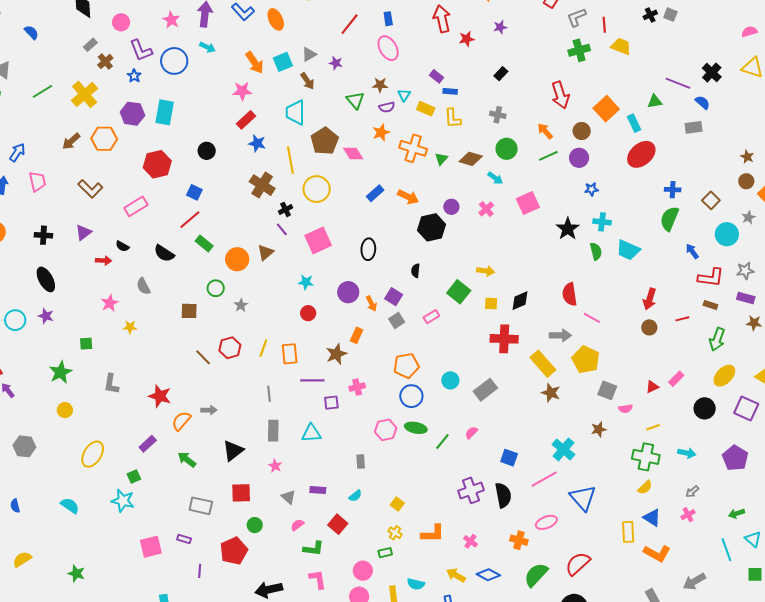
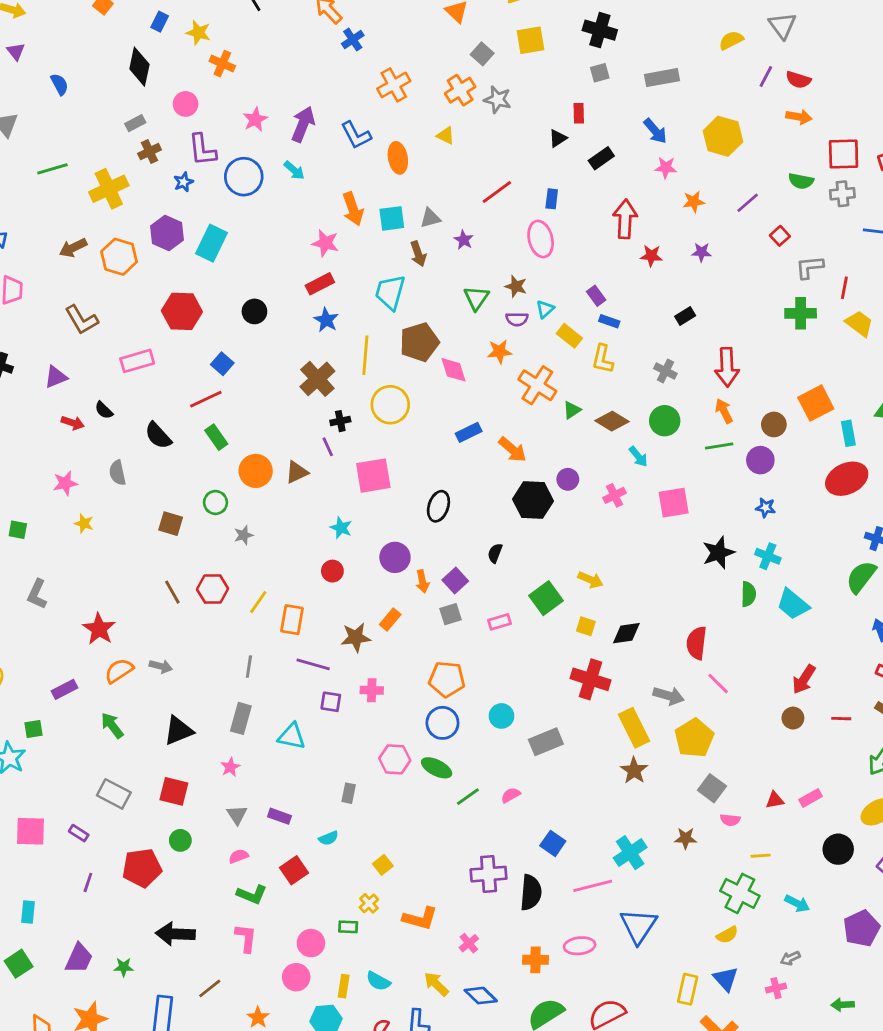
red arrow: (560, 95) -> (727, 367), moved
orange cross: (519, 540) -> (535, 960), turned -30

